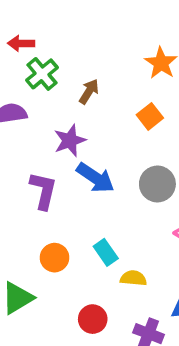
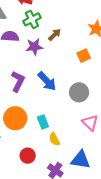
purple star: (70, 141) -> (34, 47), moved
orange circle: (54, 258) -> (15, 118), size x1.5
yellow semicircle: (133, 278) -> (54, 139), turned -136

